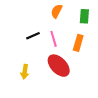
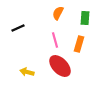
black line: (33, 36) -> (18, 28), moved
yellow arrow: (25, 72) -> (27, 72), turned 96

